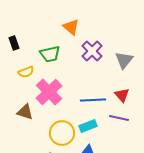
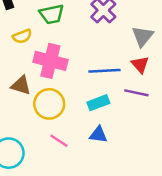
gray triangle: (124, 60) -> (143, 36), moved
pink cross: (49, 92) -> (50, 61), turned -32
yellow circle: (62, 133) -> (49, 104), moved

